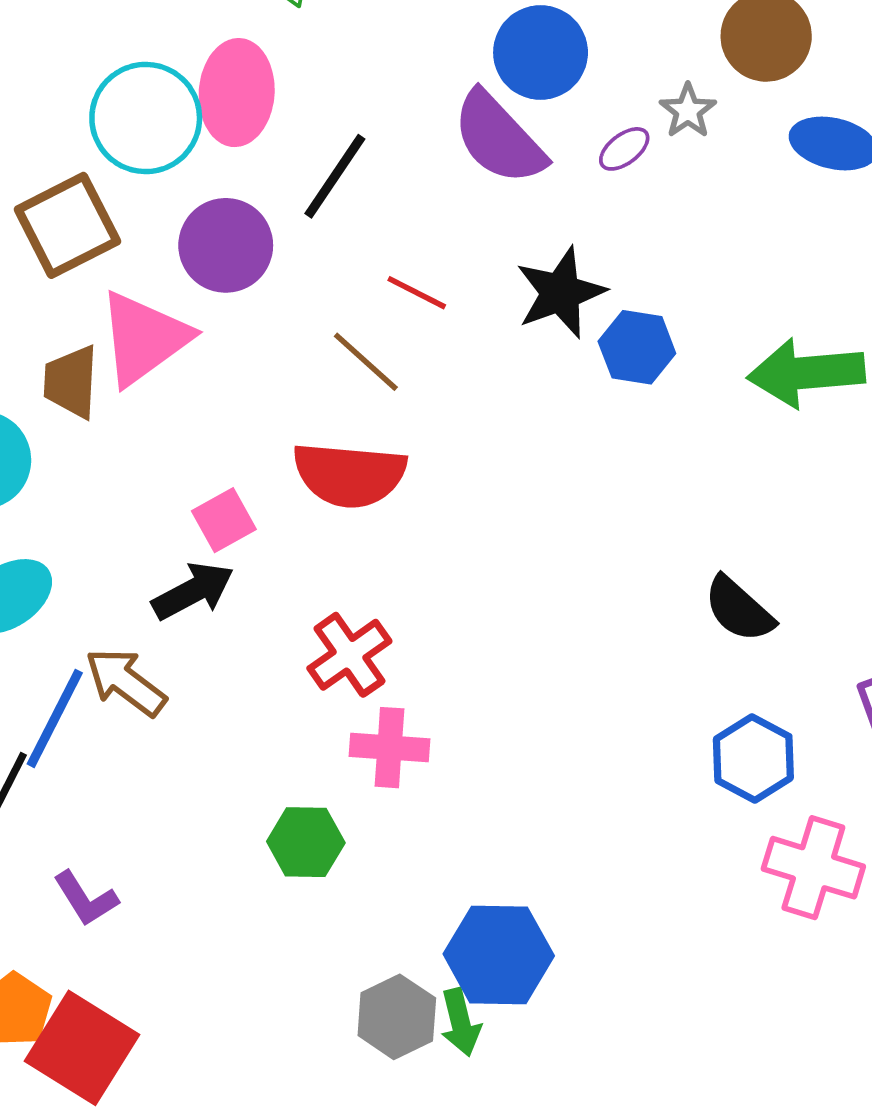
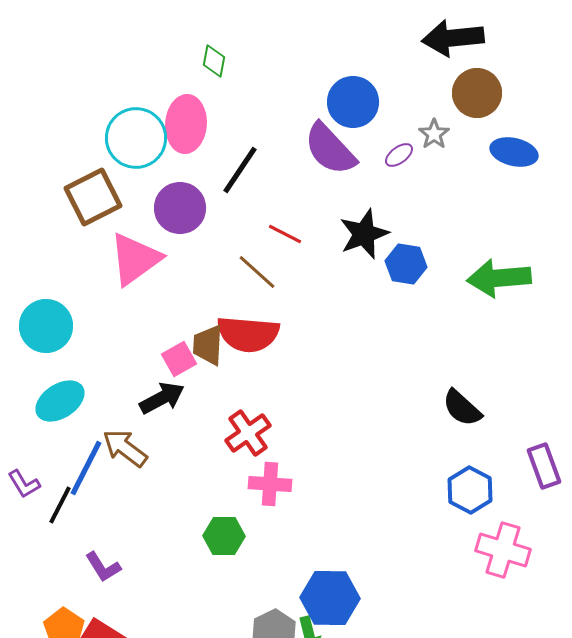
brown trapezoid: (71, 382) -> (208, 345), moved

